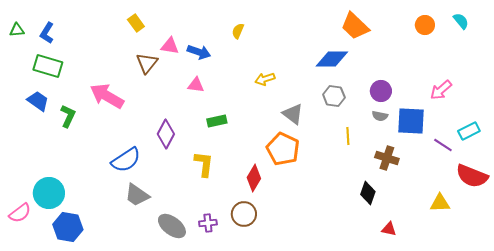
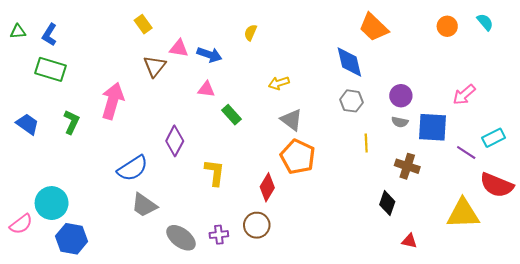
blue diamond: (332, 59) -> (349, 62), turned 76
pink arrow: (107, 96) -> (113, 101), turned 76
blue trapezoid: (38, 101) -> (27, 124), moved
gray triangle: (293, 114) -> (291, 120), moved
green rectangle: (217, 121) -> (232, 115), moved, turned 60
yellow triangle: (440, 203) -> (463, 214), size x1.6

